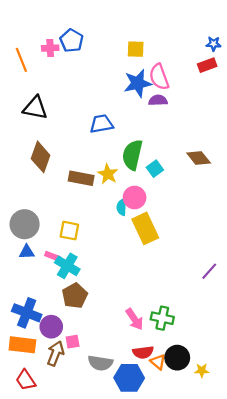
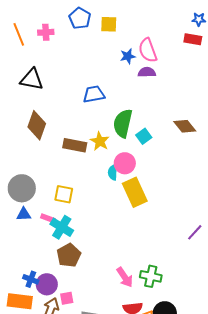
blue pentagon: (72, 41) -> (80, 18), moved
pink cross: (50, 48) -> (46, 32), moved
yellow square: (136, 49) -> (109, 24), moved
red rectangle: (207, 65) -> (193, 39), turned 30
blue star: (138, 83) -> (128, 56), size x0.6
blue cross: (27, 313) -> (31, 279), moved, size x0.6

